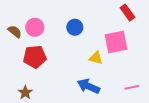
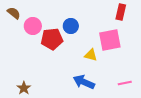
red rectangle: (128, 13) -> (121, 12), turned 49
brown semicircle: (15, 31) -> (14, 13), moved
red pentagon: (35, 57) -> (52, 39), moved

